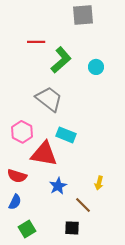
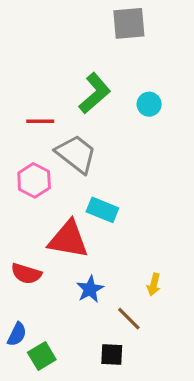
red line: (36, 42) -> (40, 121), moved
pink hexagon: (22, 132) -> (34, 180), moved
blue semicircle: (15, 202) -> (17, 334), moved

